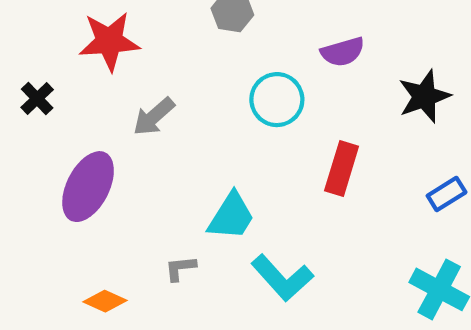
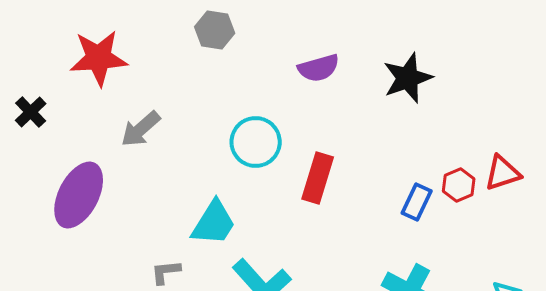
black star: (424, 96) -> (408, 78), moved
cyan circle: (277, 100) -> (256, 142), moved
blue rectangle: (447, 194) -> (417, 202), turned -33

